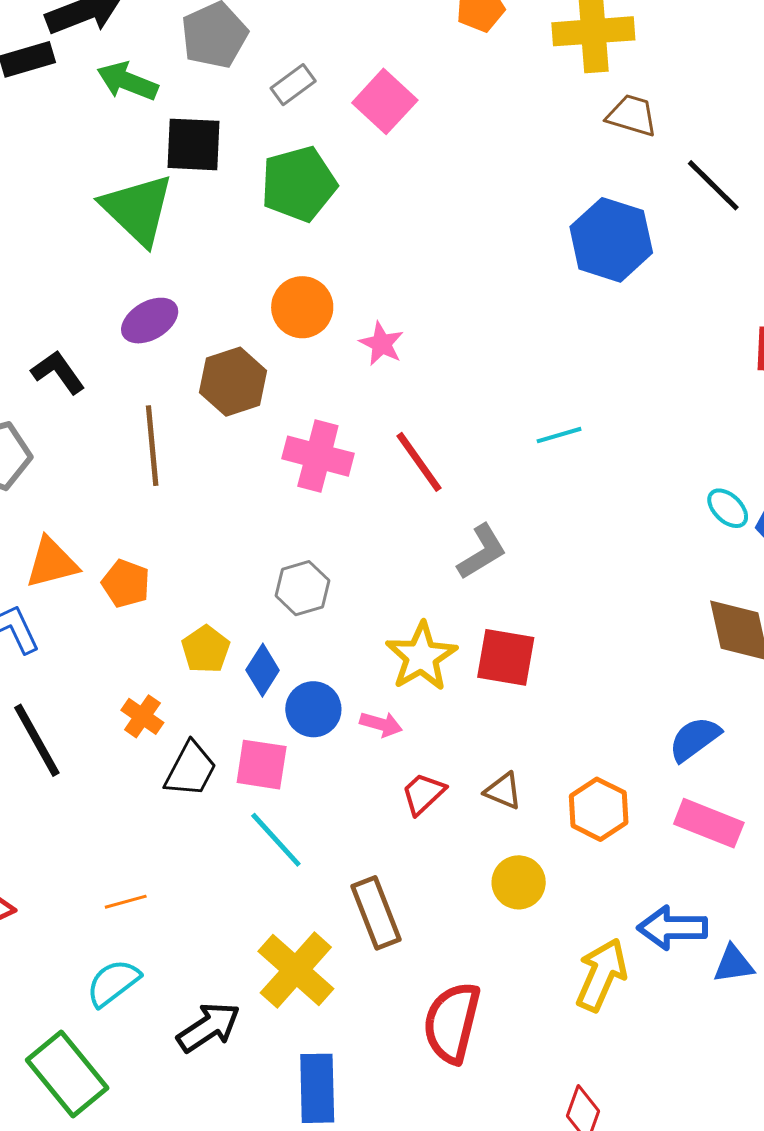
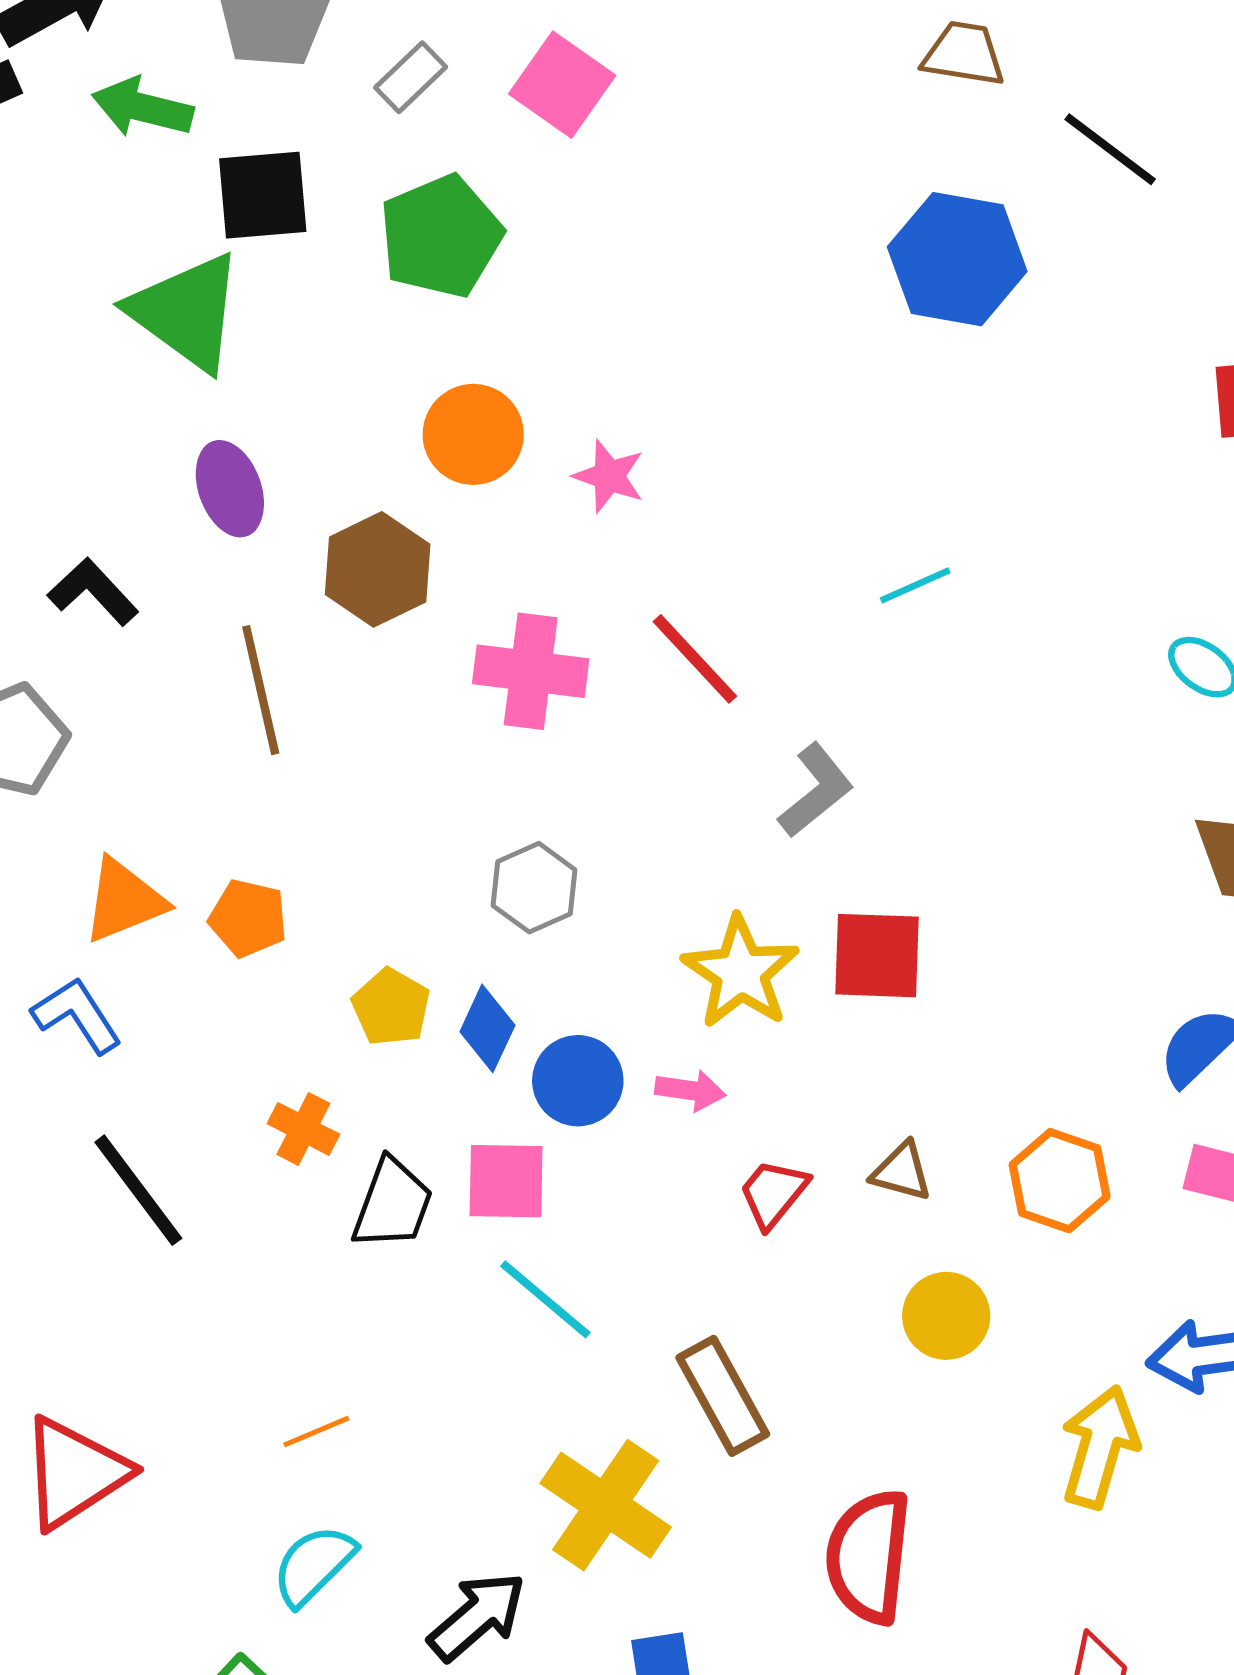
purple ellipse: (150, 321) -> (230, 489), turned -72

